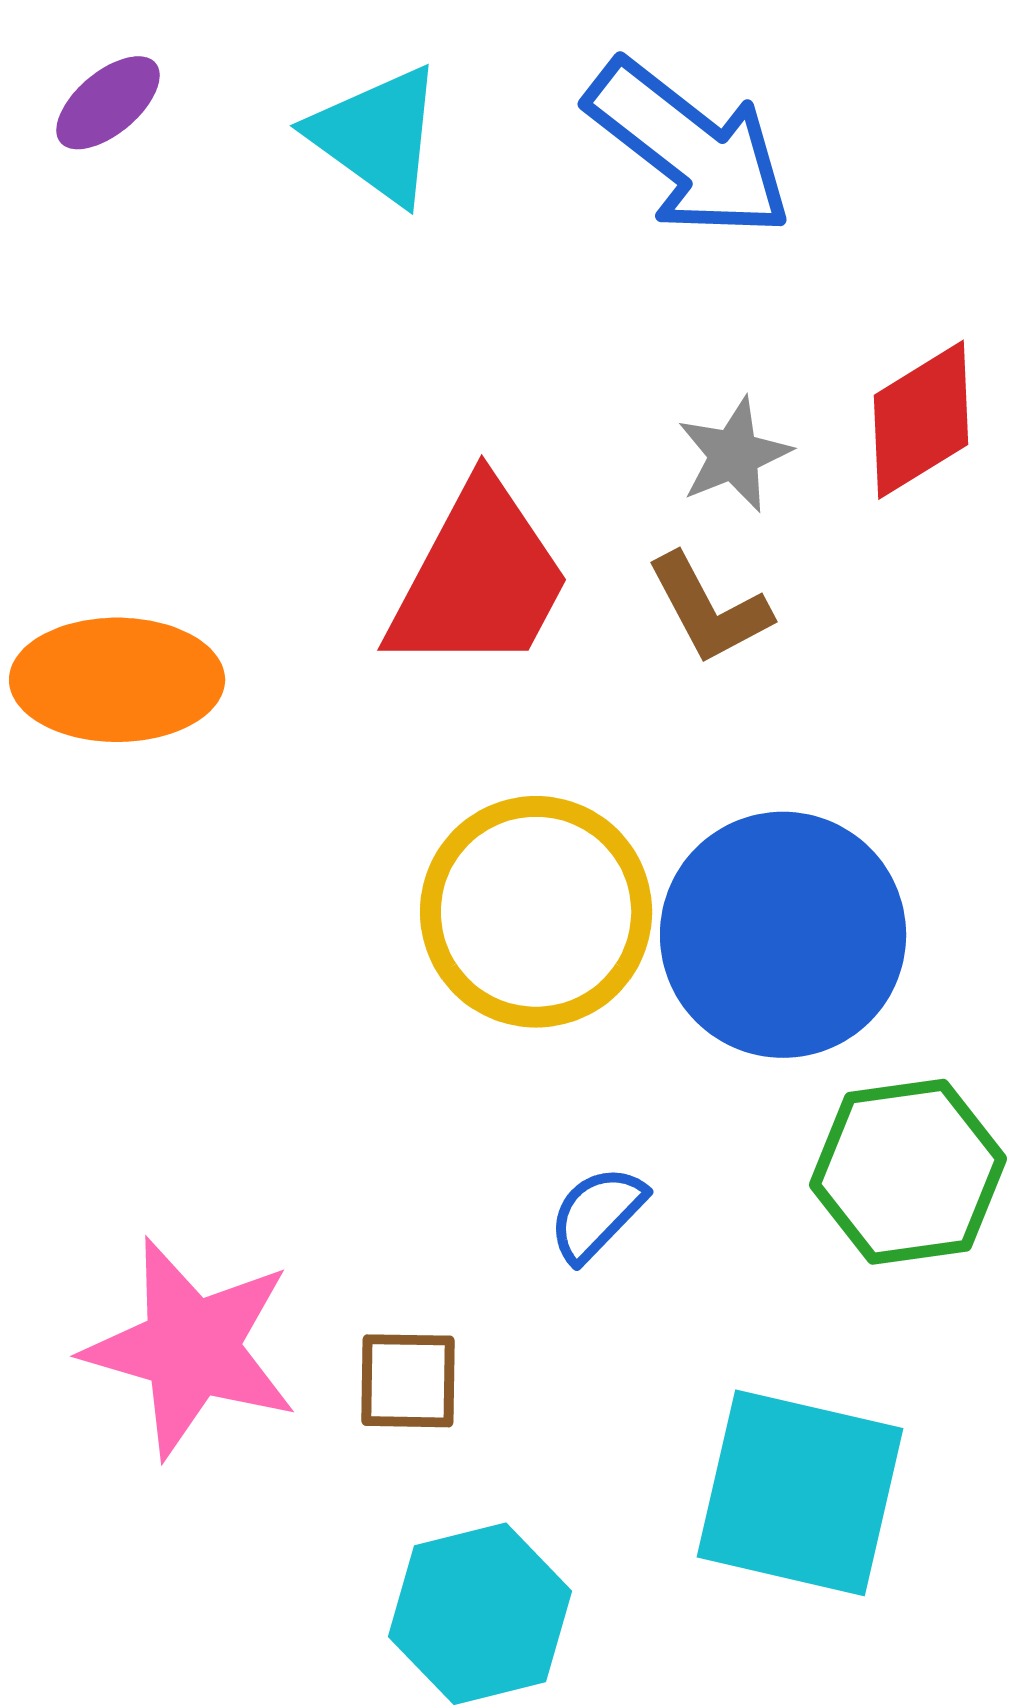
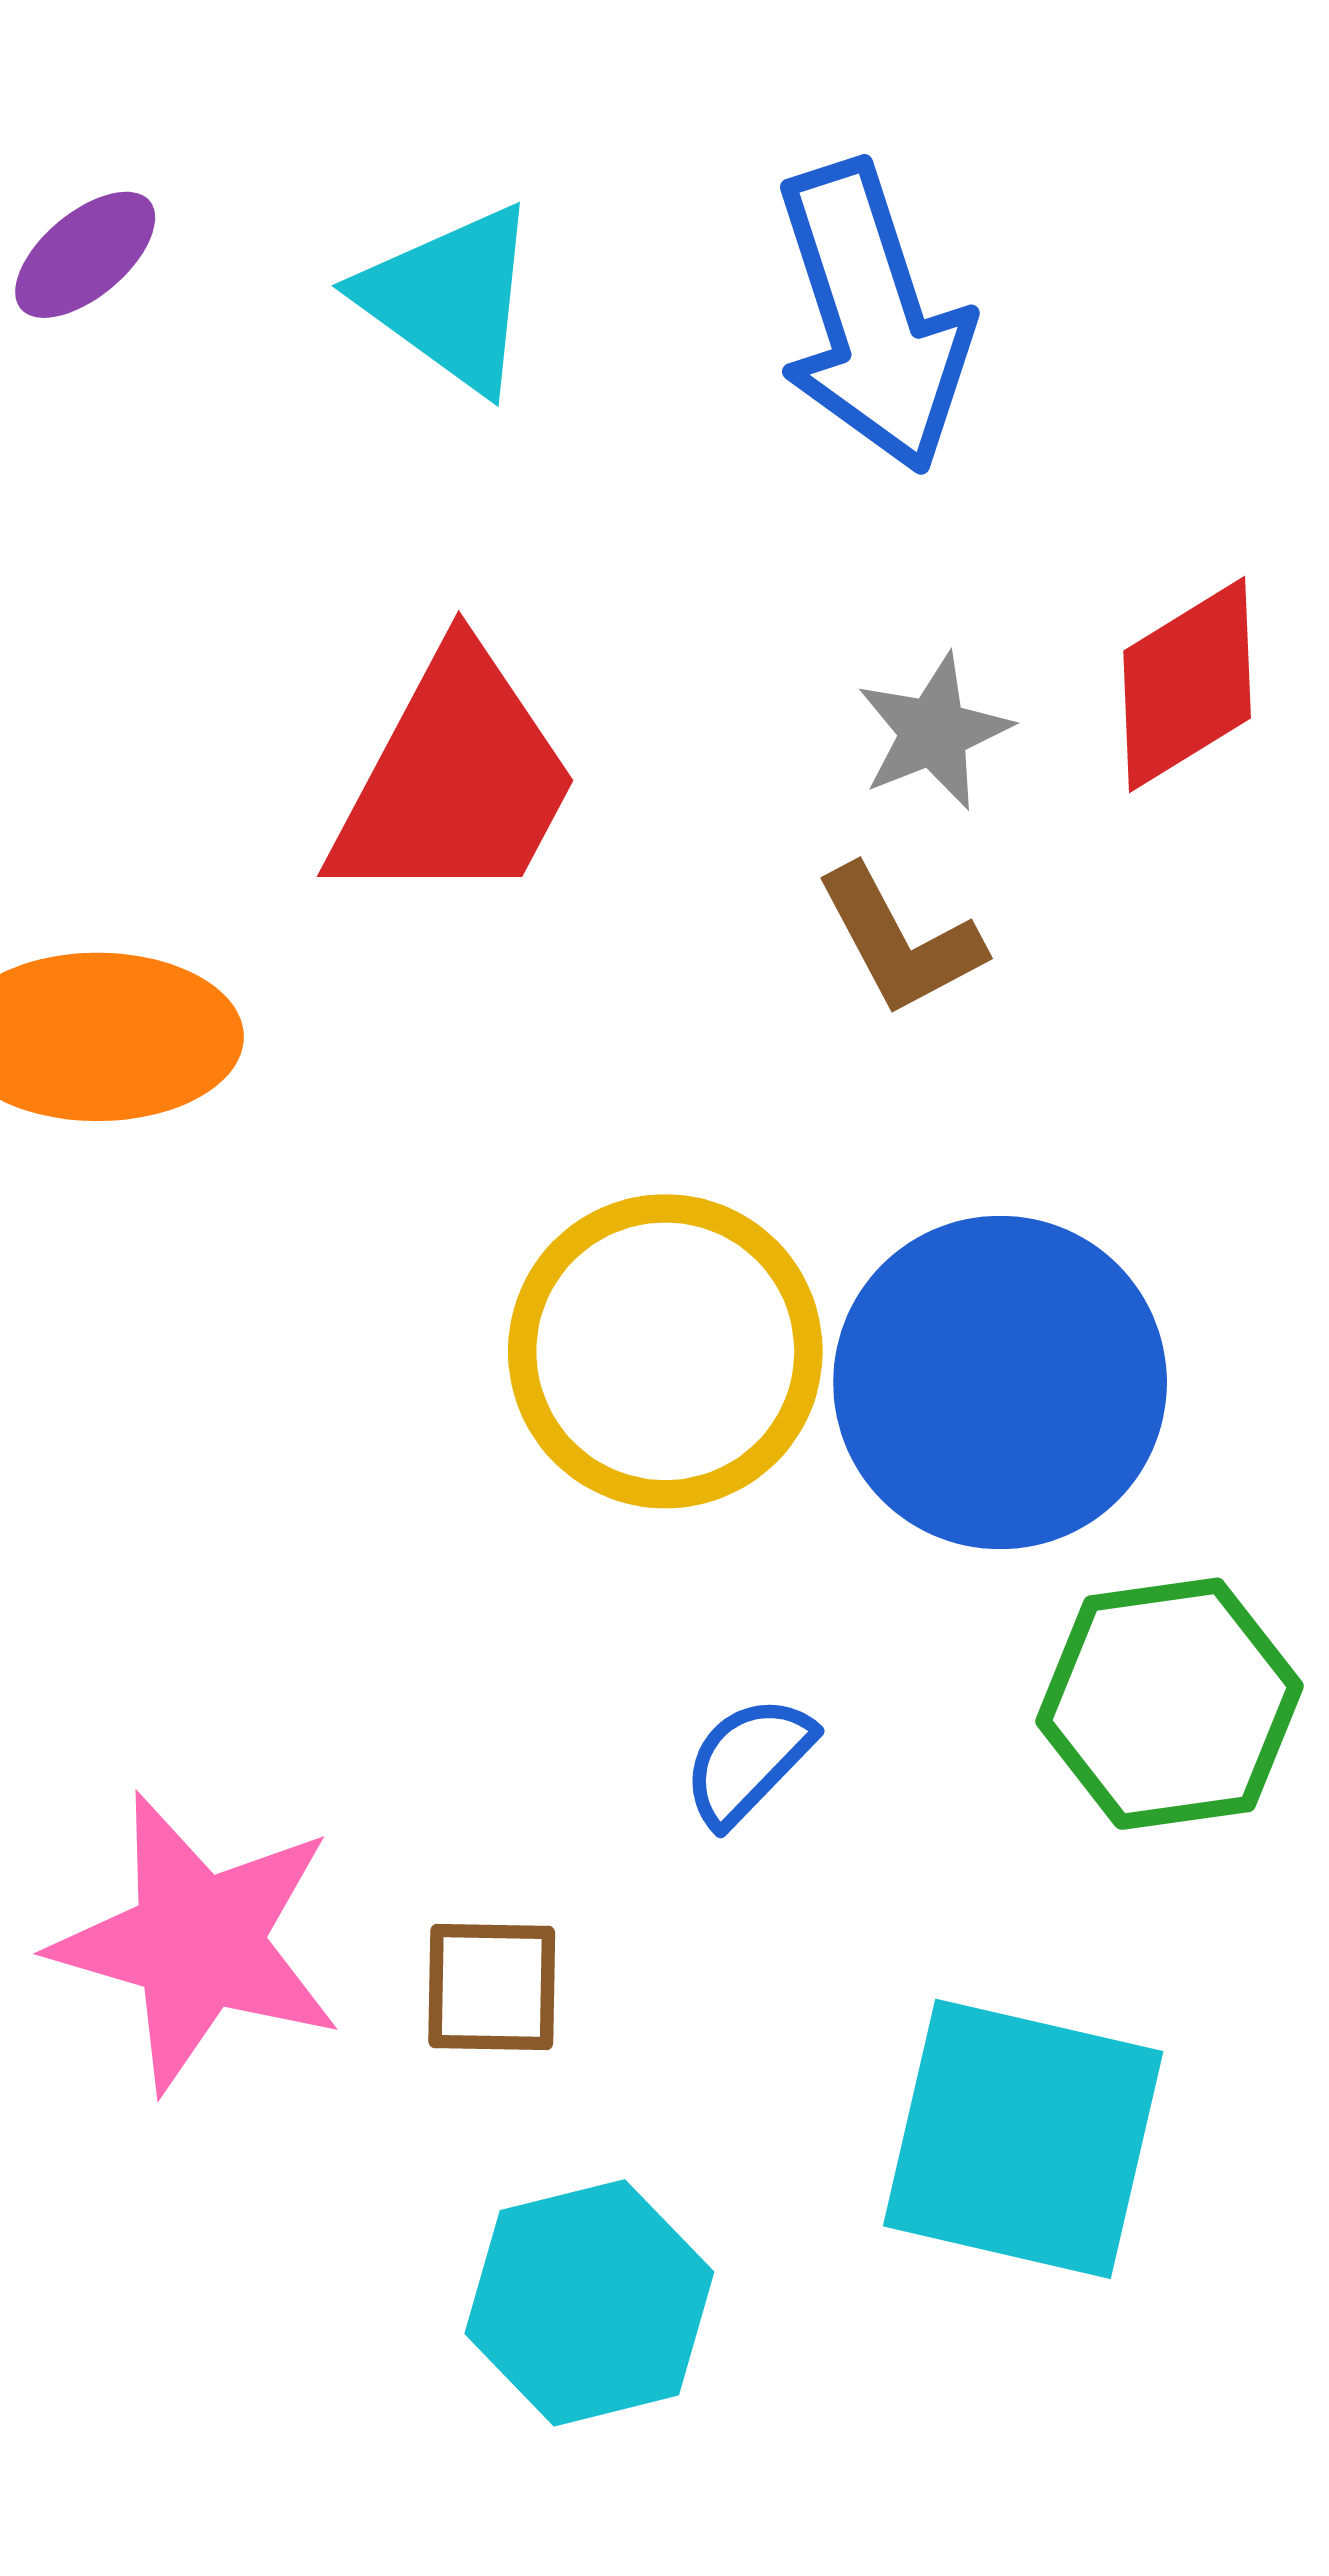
blue arrow: (689, 149) -> (873, 317), turned 34
red trapezoid: (479, 579) -> (455, 779), moved

